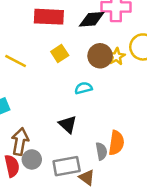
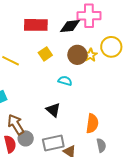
cyan semicircle: (83, 88) -> (65, 81), turned 32
brown arrow: (20, 142) -> (16, 125), turned -40
gray semicircle: (101, 151) -> (101, 145), moved

